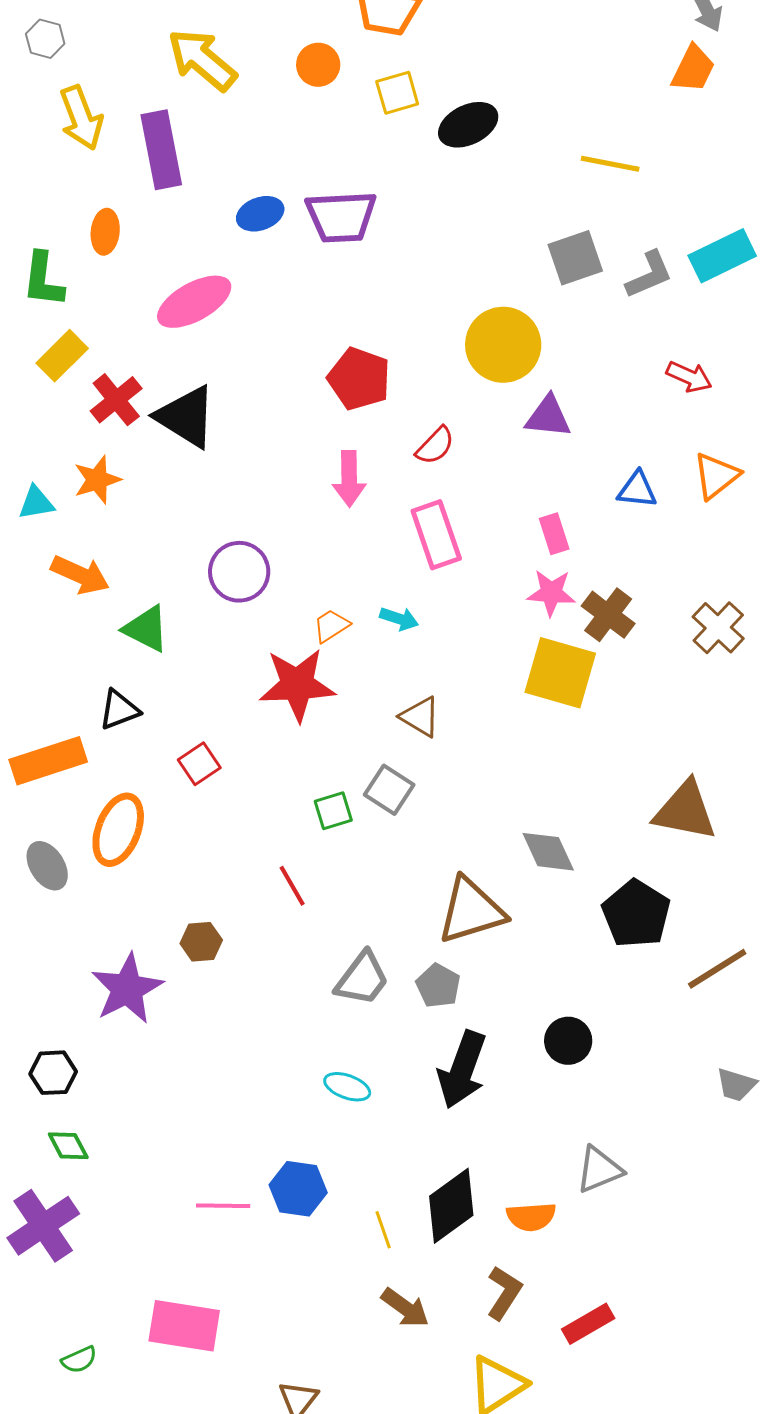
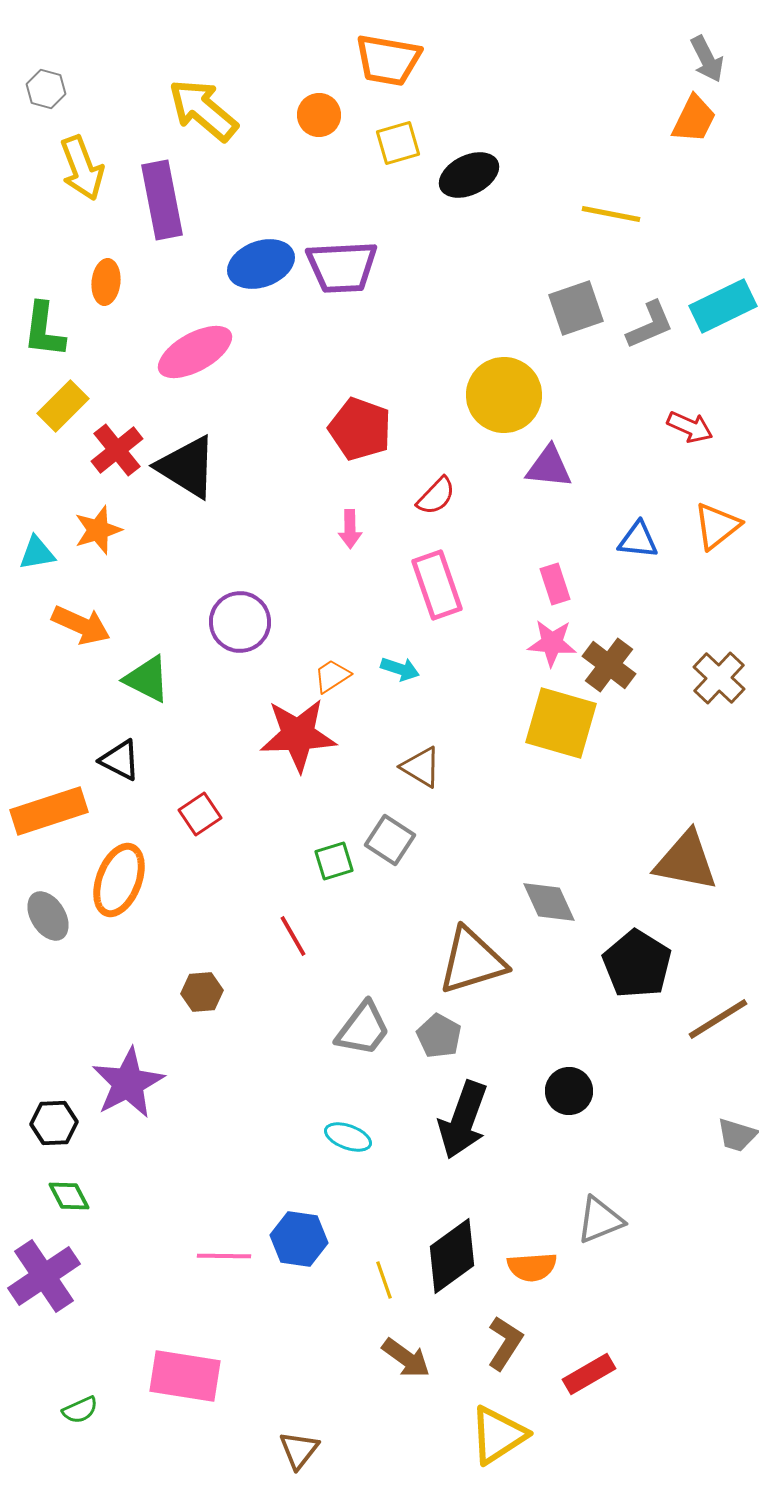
blue ellipse: (260, 214) -> (261, 264), size x1.4
pink arrow: (349, 479) -> (350, 529), size x0.7
black triangle: (119, 710) -> (120, 760), turned 48
purple star: (127, 989) -> (128, 1083), moved

